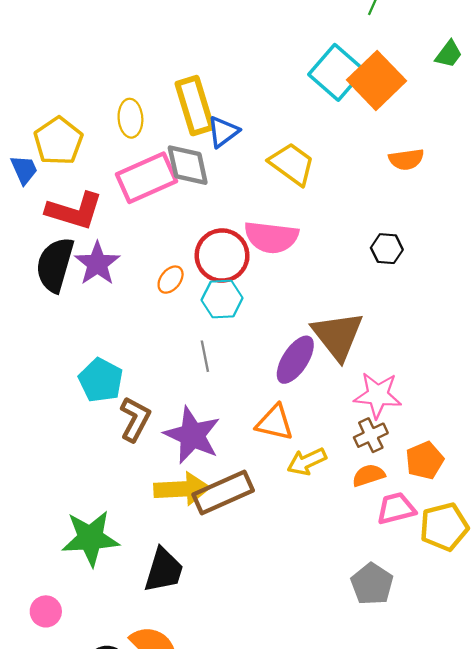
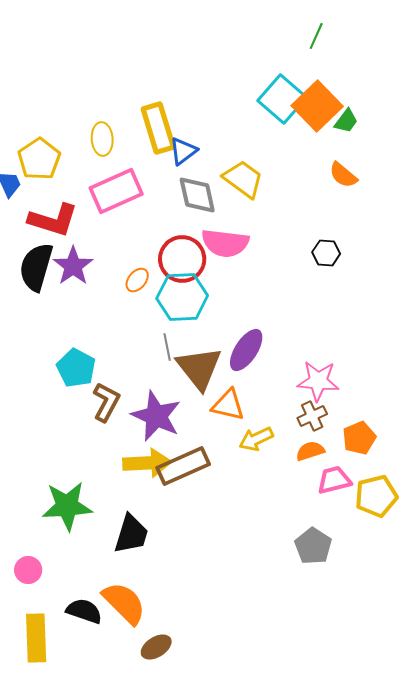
green trapezoid: (449, 54) -> (346, 121), moved
orange semicircle: (406, 159) -> (343, 175), turned 48
gray diamond: (188, 165) -> (197, 195), moved
cyan hexagon: (222, 299) -> (182, 297), size x1.4
brown triangle: (338, 336) -> (199, 368), moved

